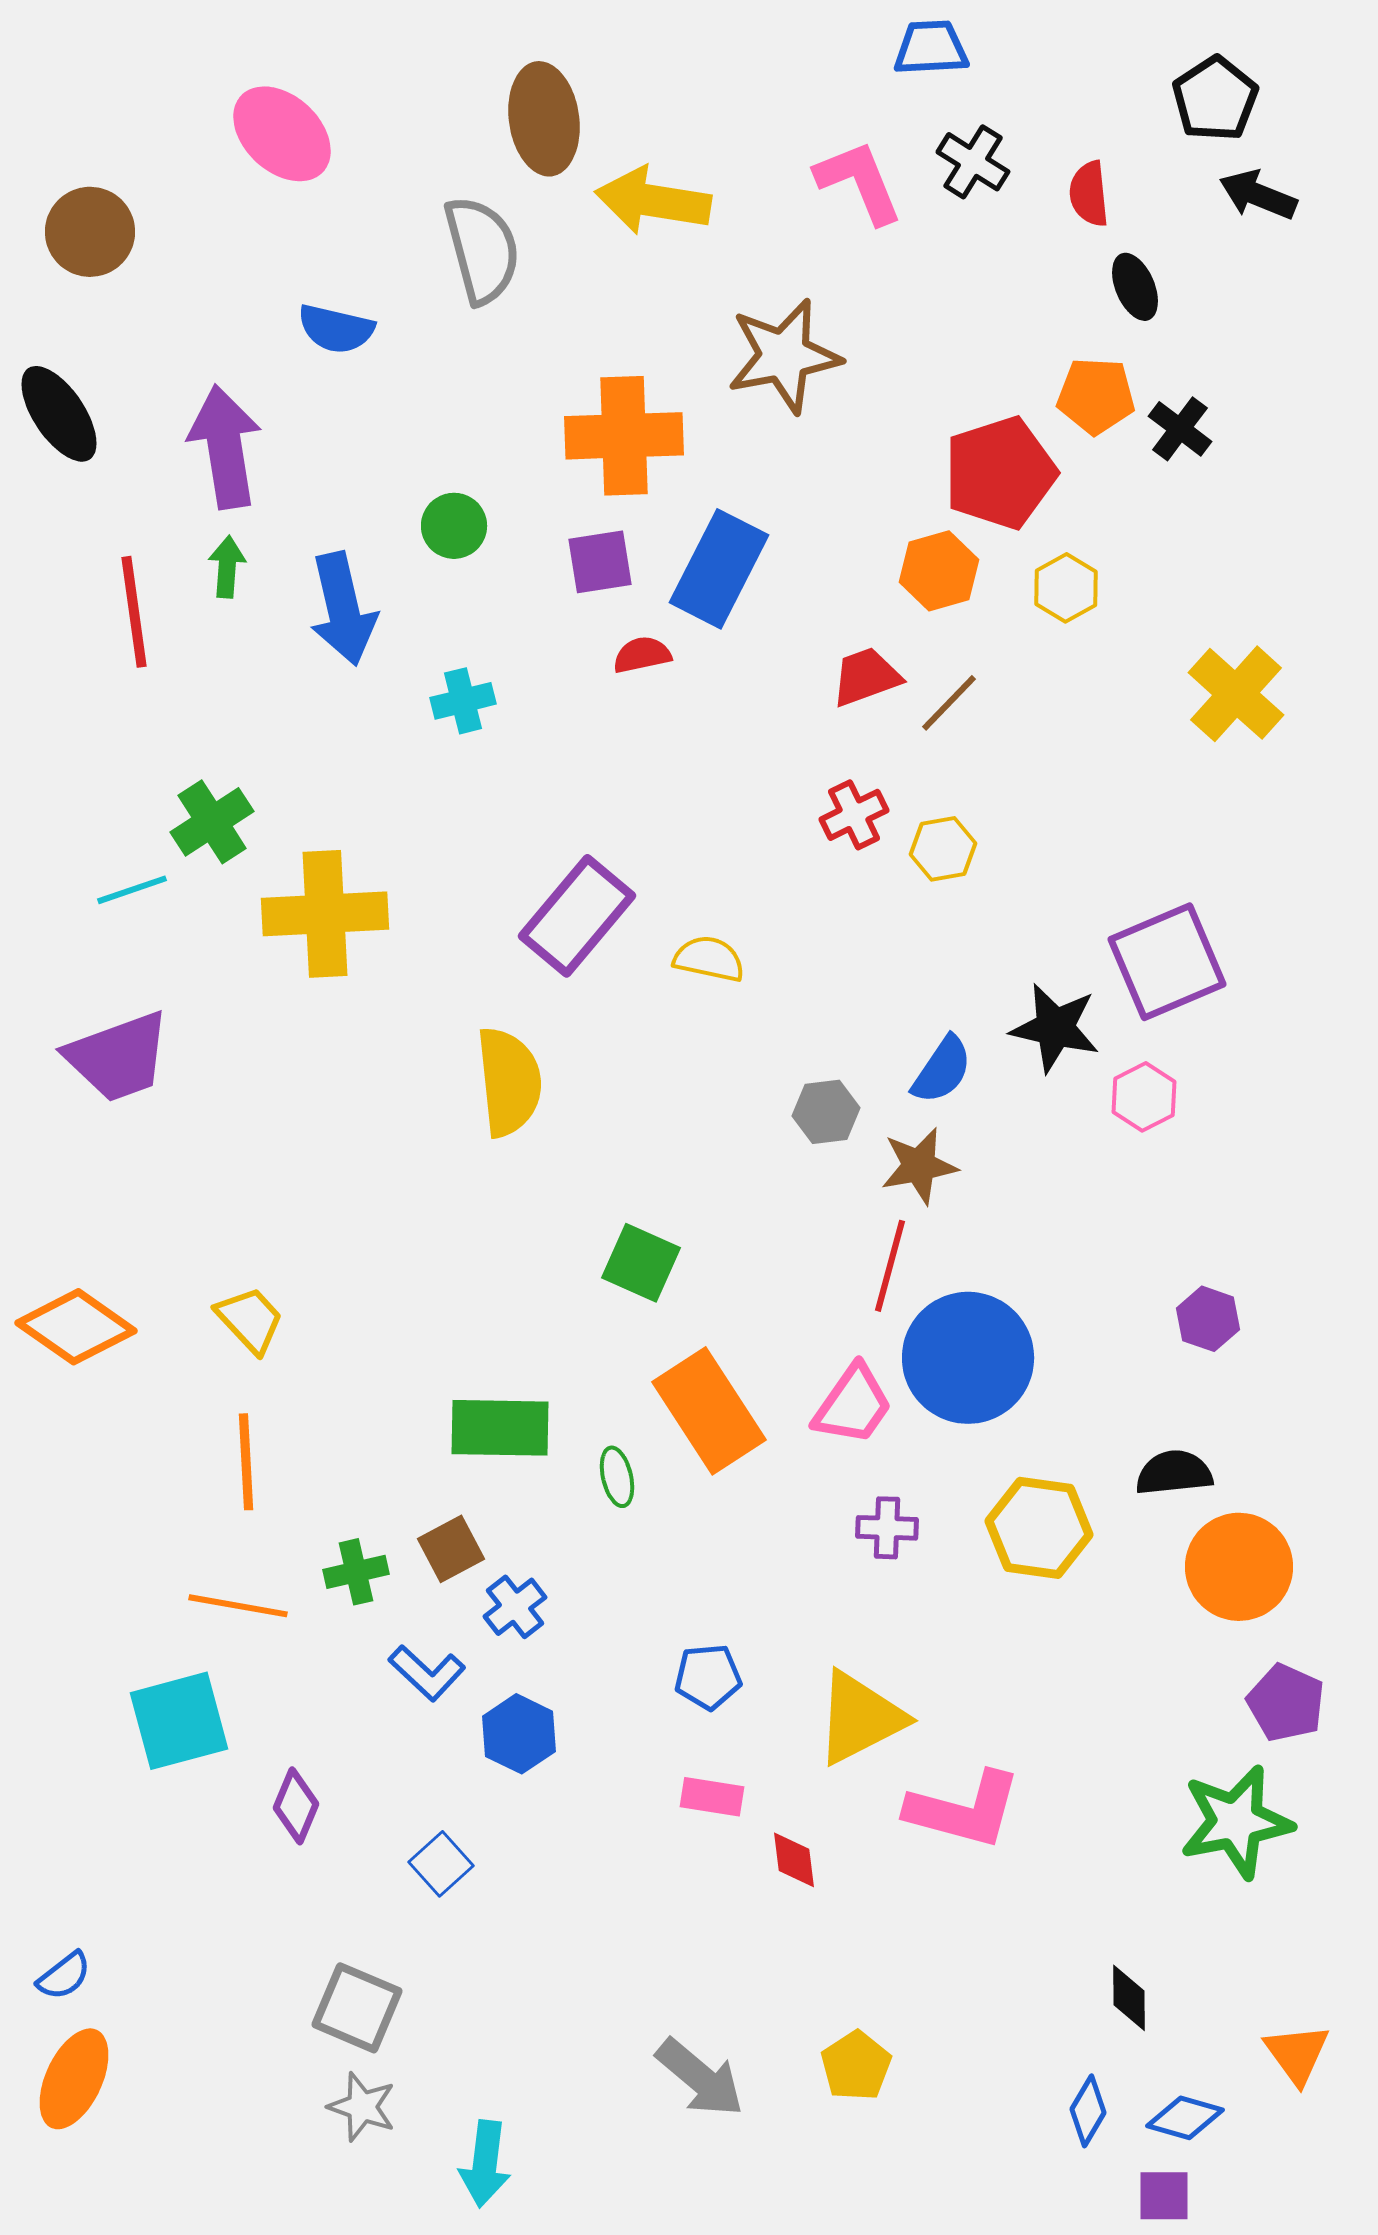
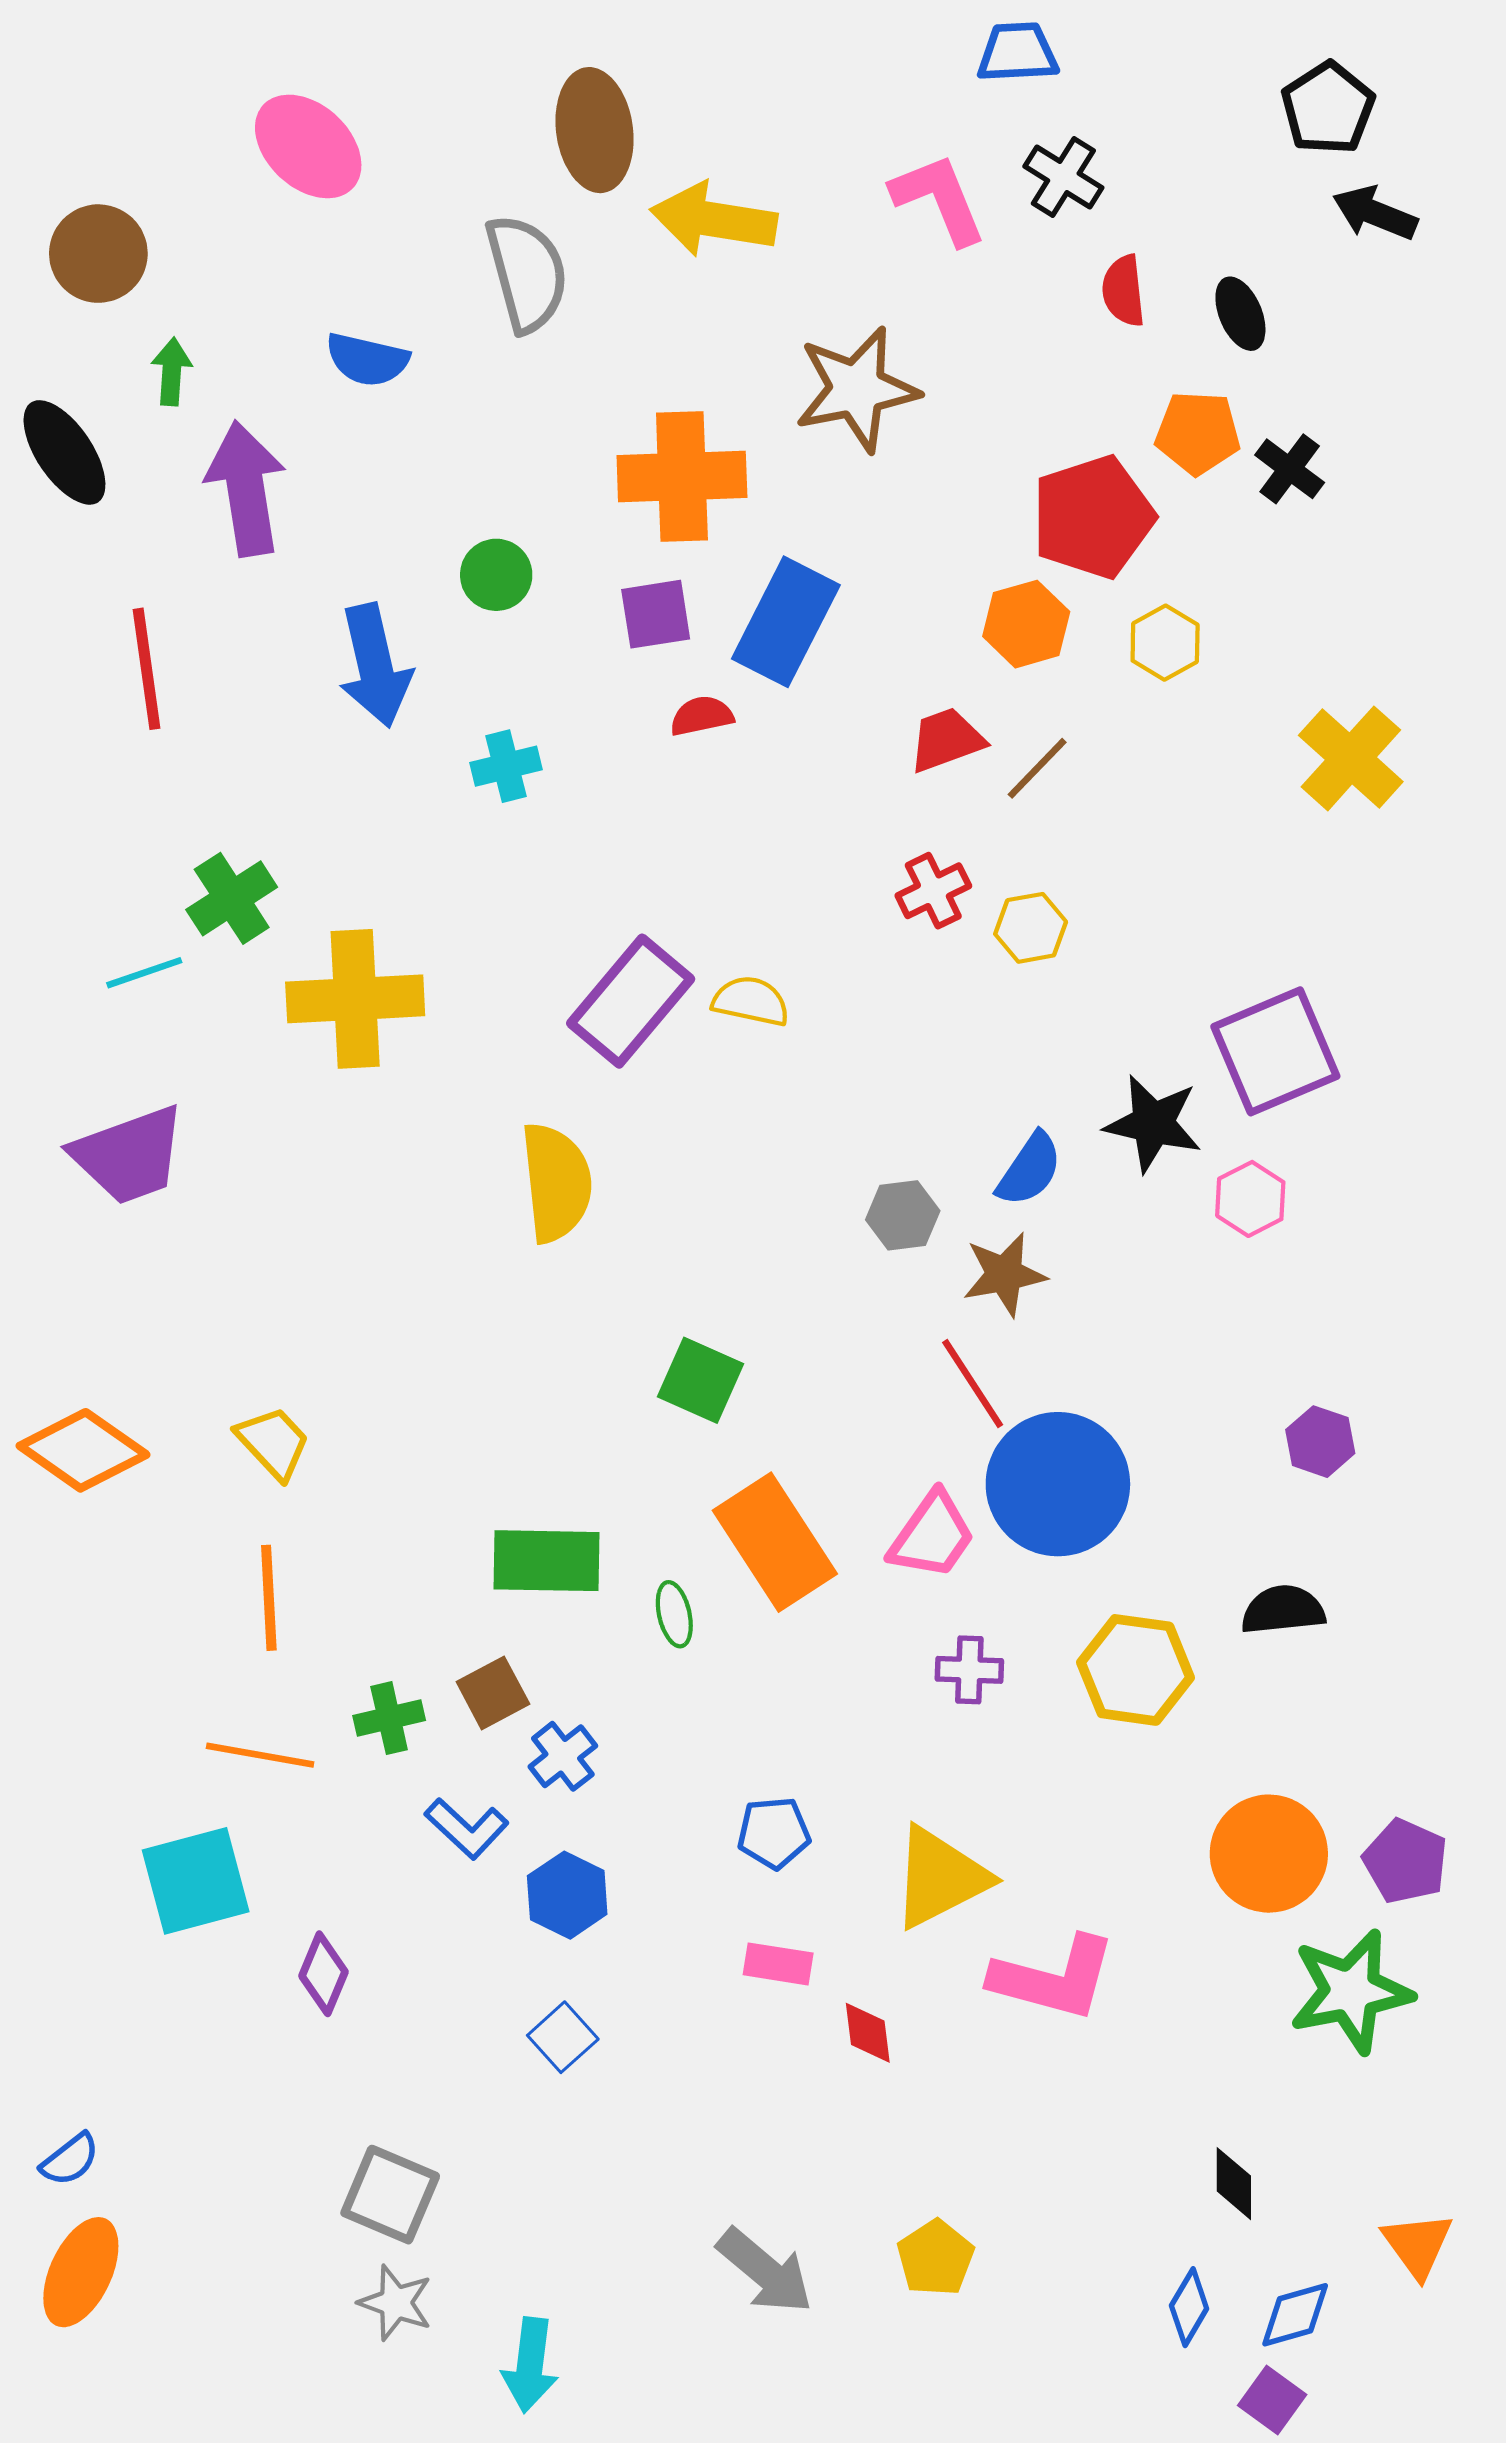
red semicircle: (1089, 194) -> (1123, 291), moved
green arrow: (227, 567) -> (172, 372), moved
yellow semicircle: (709, 959) -> (751, 1001), moved
red line: (890, 1266) -> (973, 1384), turned -48
orange circle: (1239, 1567) -> (1269, 1854), moved
blue square: (441, 1864) -> (563, 2037), moved
blue diamond: (1185, 2118) -> (1295, 2315), turned -32
purple square: (1164, 2196) -> (1272, 2400), turned 36

